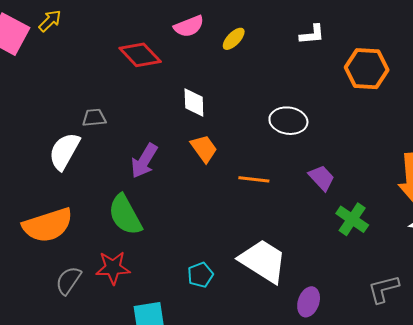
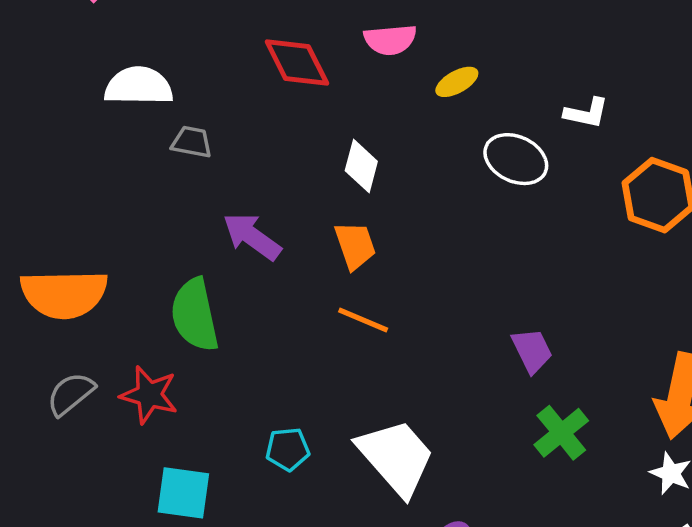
white ellipse: (288, 121) -> (516, 159), moved
white semicircle: (64, 151) -> (139, 86), moved, turned 45
purple arrow: (144, 161) -> (252, 236), turned 78
orange line: (254, 179) -> (363, 320), moved

